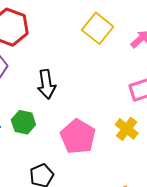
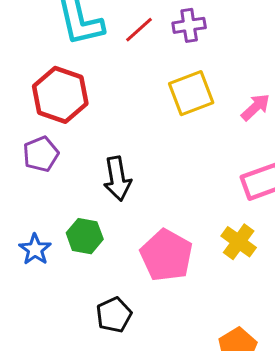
yellow square: (98, 28) -> (191, 93), turned 32

